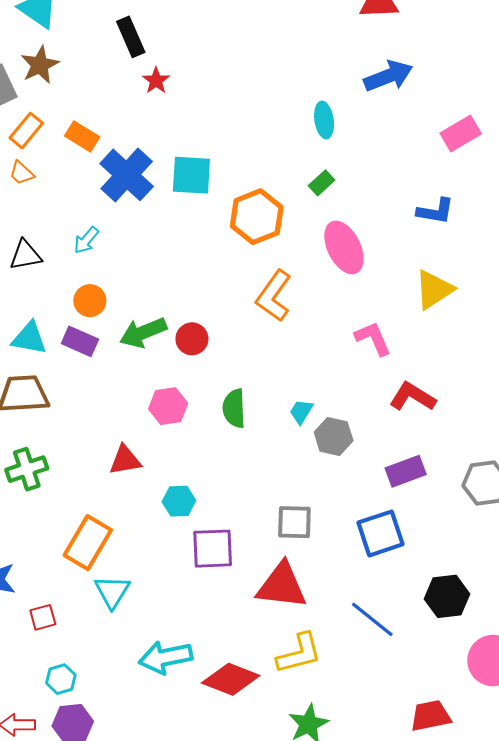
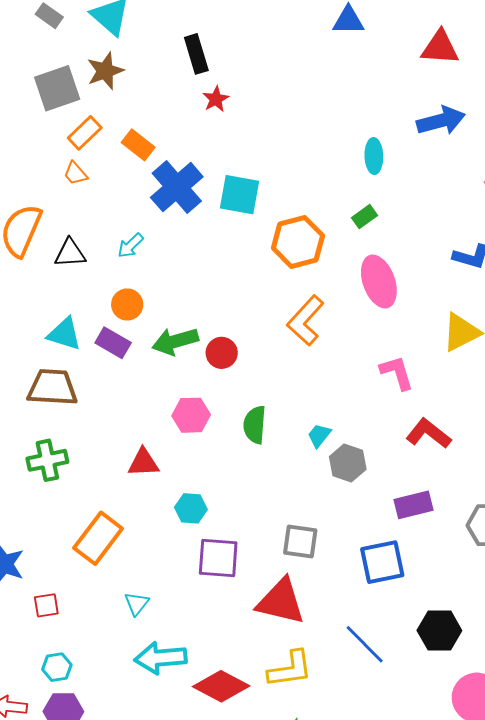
cyan triangle: (112, 592) -> (137, 603), moved, size x0.7

